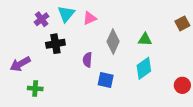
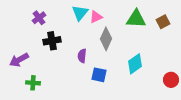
cyan triangle: (66, 14) -> (80, 13), moved
pink triangle: (90, 18) -> (96, 17), moved
brown square: (182, 23) -> (163, 22), moved
green triangle: (145, 39) -> (136, 19), moved, size x1.5

